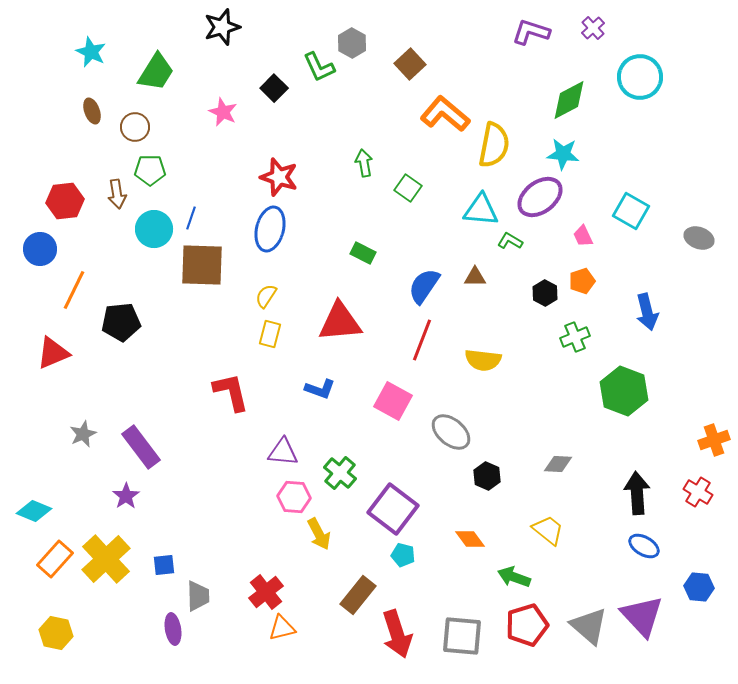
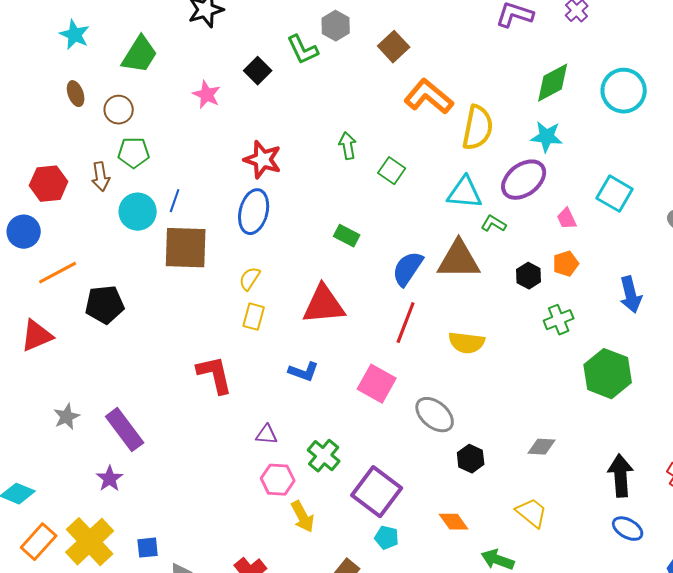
cyan circle: (640, 77) -> (624, 91), moved
brown triangle: (475, 277) -> (459, 260), size x2.0
orange line: (74, 290) -> (58, 273), turned 36
purple triangle: (283, 452) -> (267, 435), size x0.7

